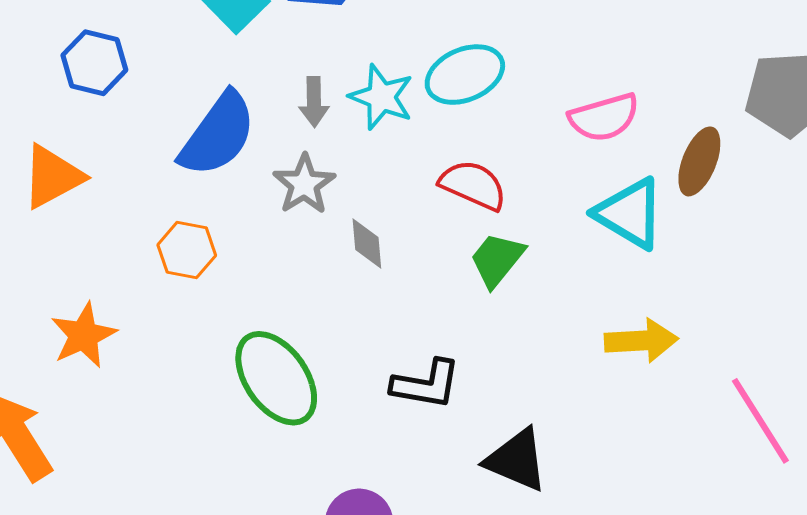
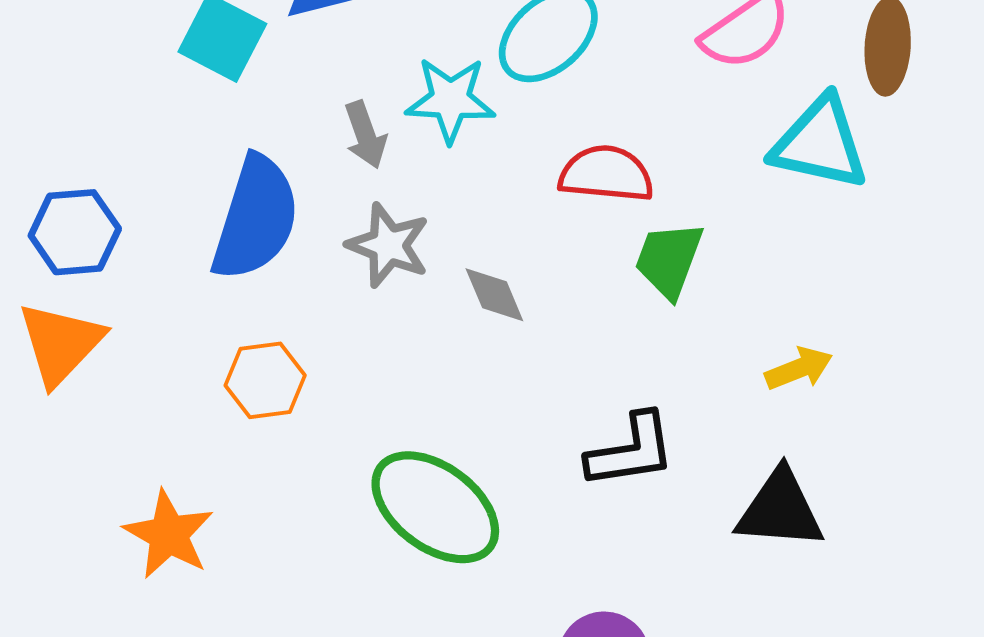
blue hexagon: (94, 63) -> (75, 232), moved
yellow arrow: (641, 341) -> (799, 369), moved, size x0.7

